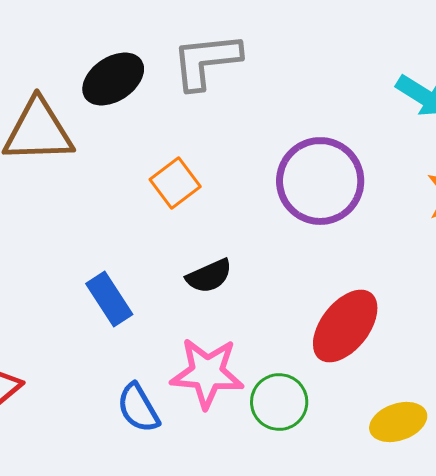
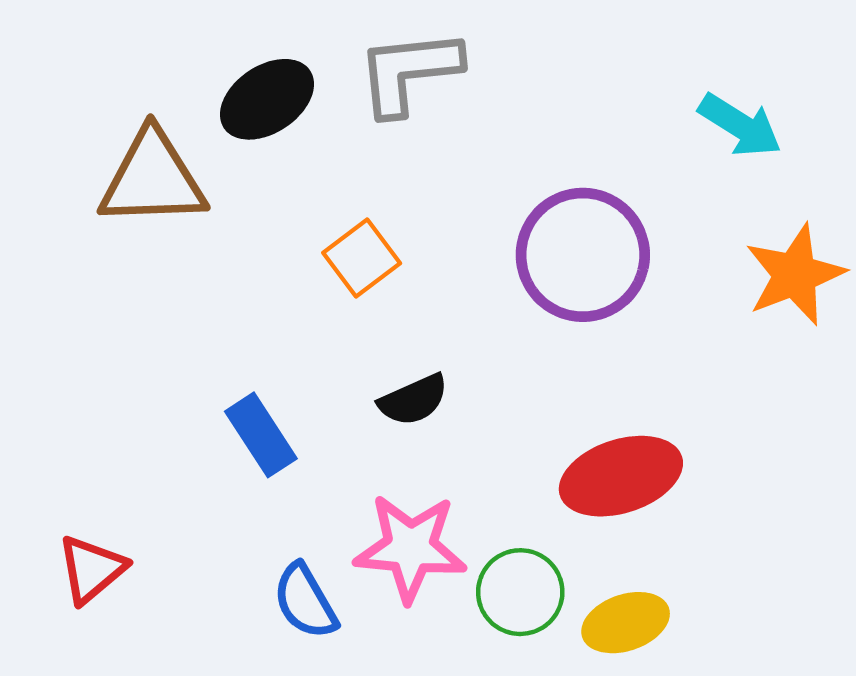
red ellipse: (345, 326) -> (621, 476), turned 34
yellow ellipse: (398, 422) -> (626, 623), moved

